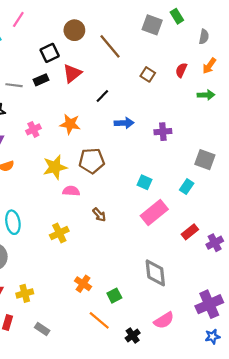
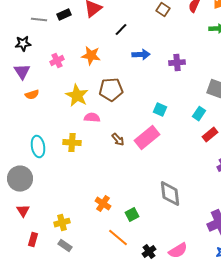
yellow star: (55, 167) -> (77, 96), turned -30
pink rectangle: (154, 213) -> (147, 138), moved
red rectangle: (190, 232) -> (210, 135), moved
yellow cross: (59, 233) -> (72, 143), moved, turned 30
yellow cross: (25, 293) -> (62, 223), moved
pink semicircle: (164, 320) -> (178, 251), moved

